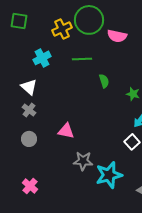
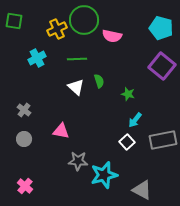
white triangle: (29, 87) -> (76, 87), moved

